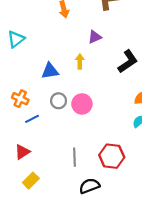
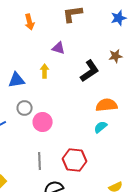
purple triangle: (95, 37) -> (59, 48), turned 40
pink circle: (82, 104) -> (43, 122), moved

